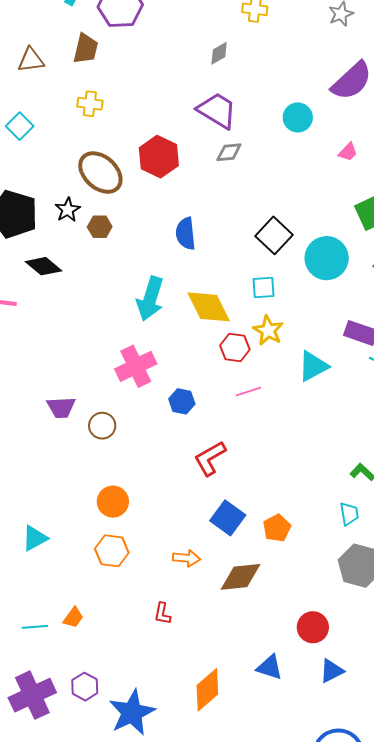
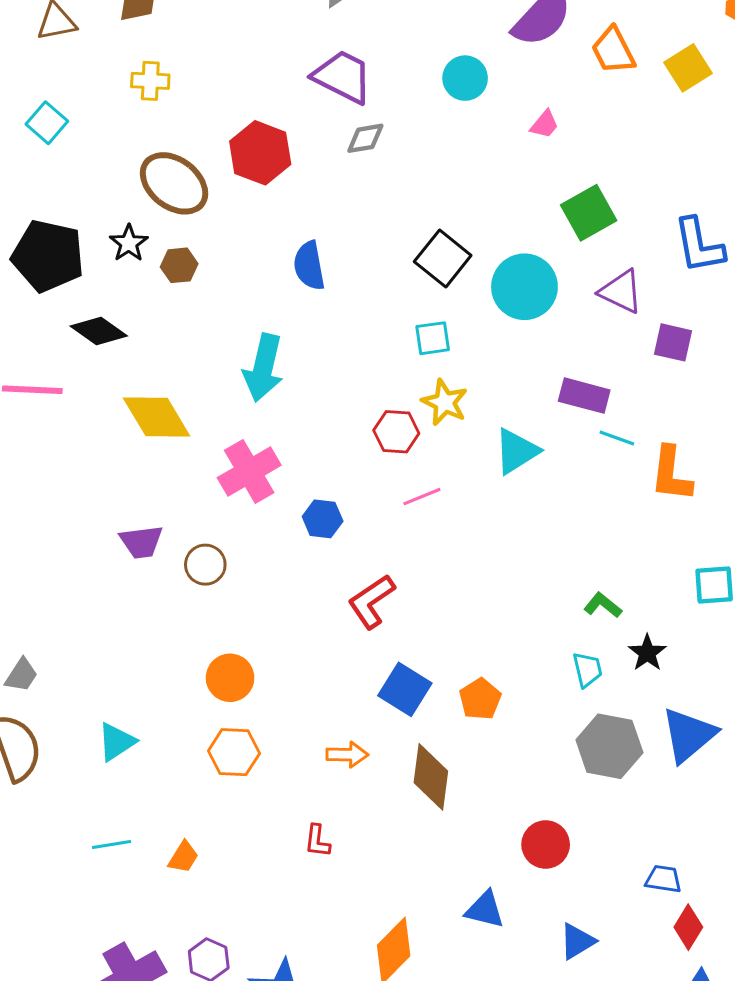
yellow diamond: (209, 307) -> (157, 417), moved
brown diamond: (241, 577) -> (431, 777), turned -72
cyan line: (35, 627) -> (111, 844), moved
blue triangle: (332, 671) -> (577, 941), moved

